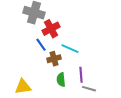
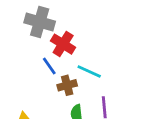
red cross: (51, 29) -> (63, 44), turned -30

